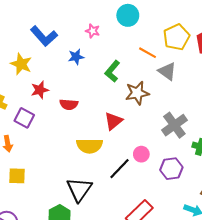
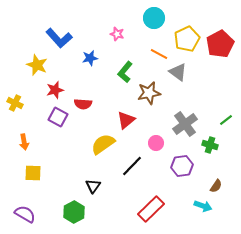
cyan circle: (128, 15) -> (154, 18), moved
pink star: (93, 31) -> (117, 34), moved
purple square: (24, 118) -> (58, 117), moved
yellow semicircle: (90, 146) -> (103, 144), turned 145
pink circle: (141, 154) -> (156, 143), moved
black triangle: (79, 189) -> (93, 186), size x0.6

